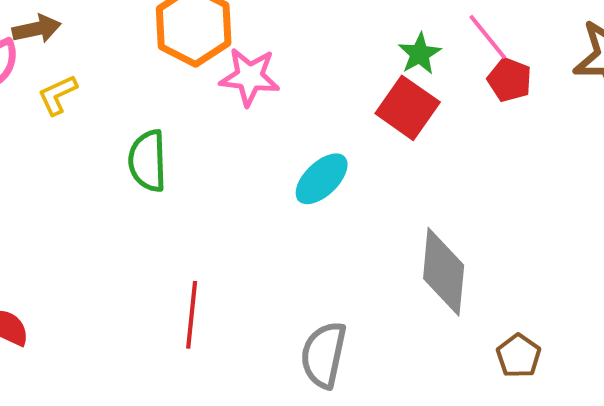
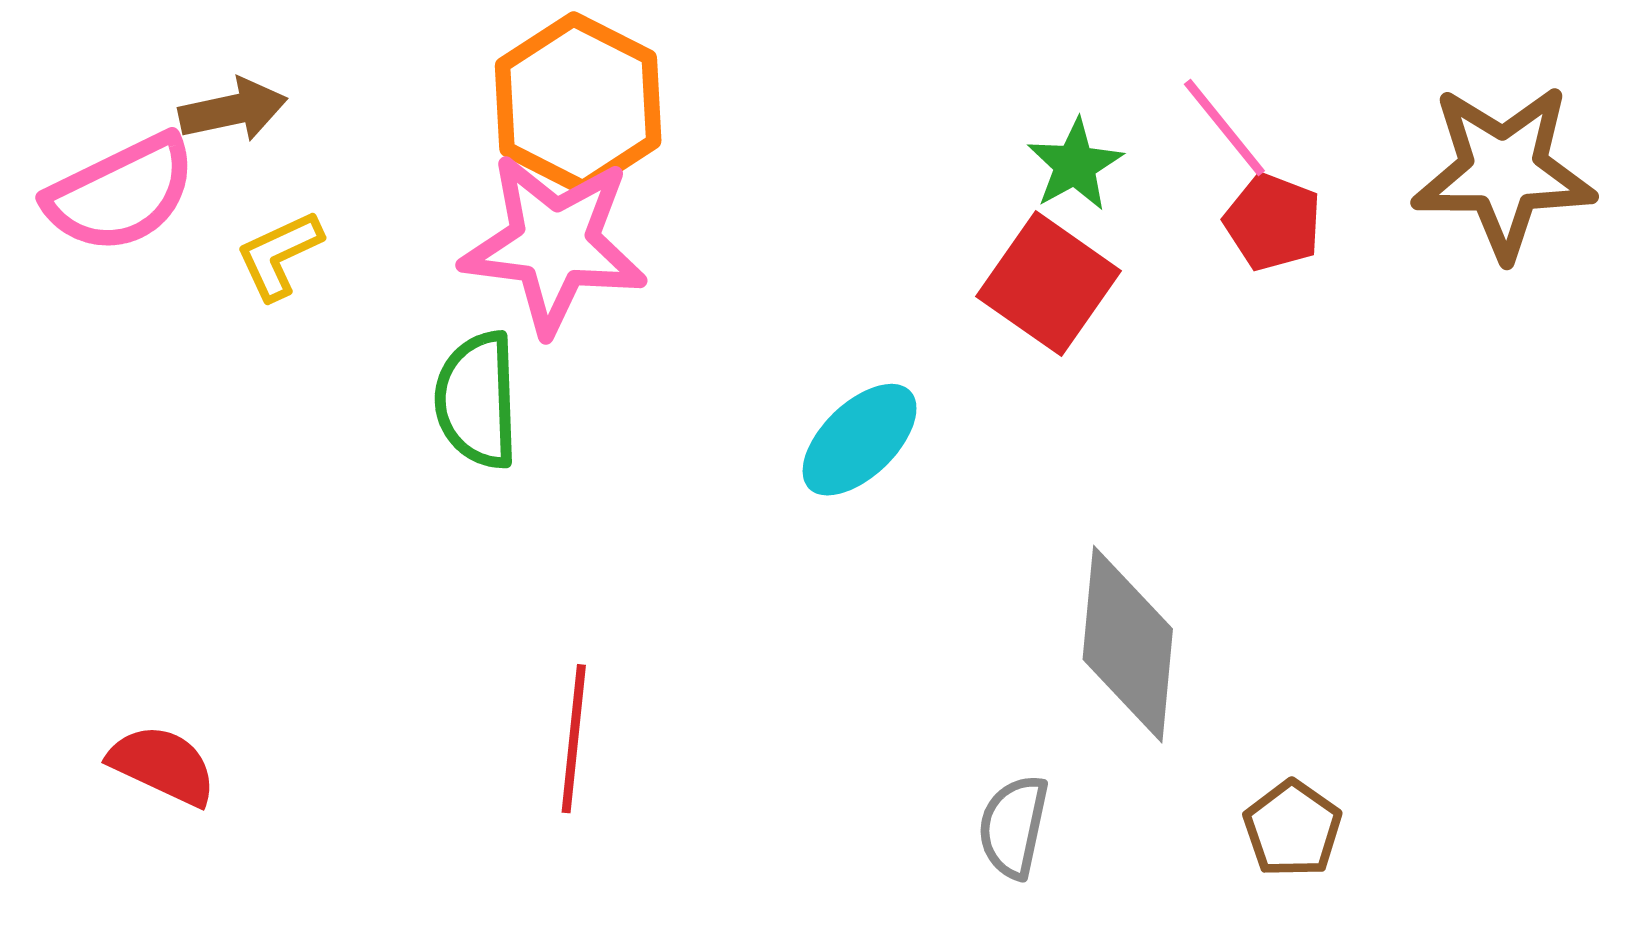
pink star: (250, 77) -> (554, 244), moved, size x1.4
gray semicircle: (324, 355) -> (1013, 827), moved, size x0.7

